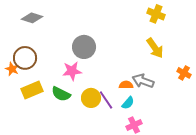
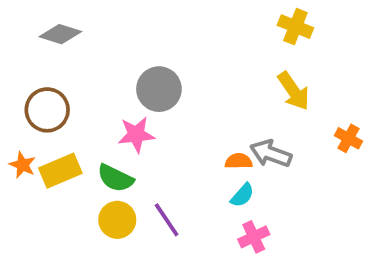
orange star: (12, 69) -> (23, 165), moved
yellow circle: (91, 98) -> (117, 220), moved
purple line: (106, 100) -> (167, 220), moved

